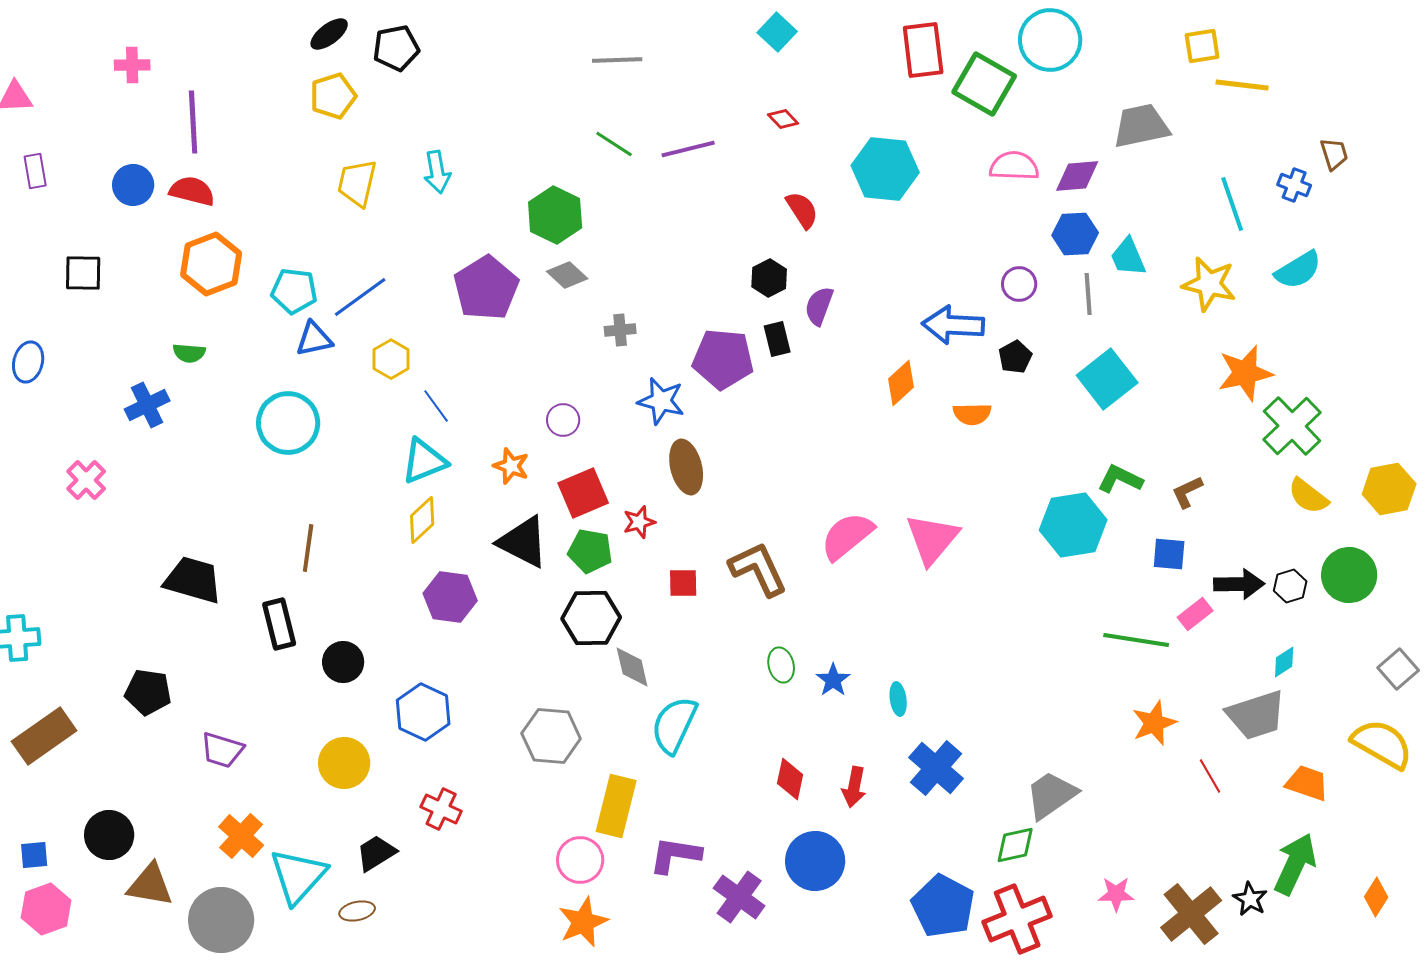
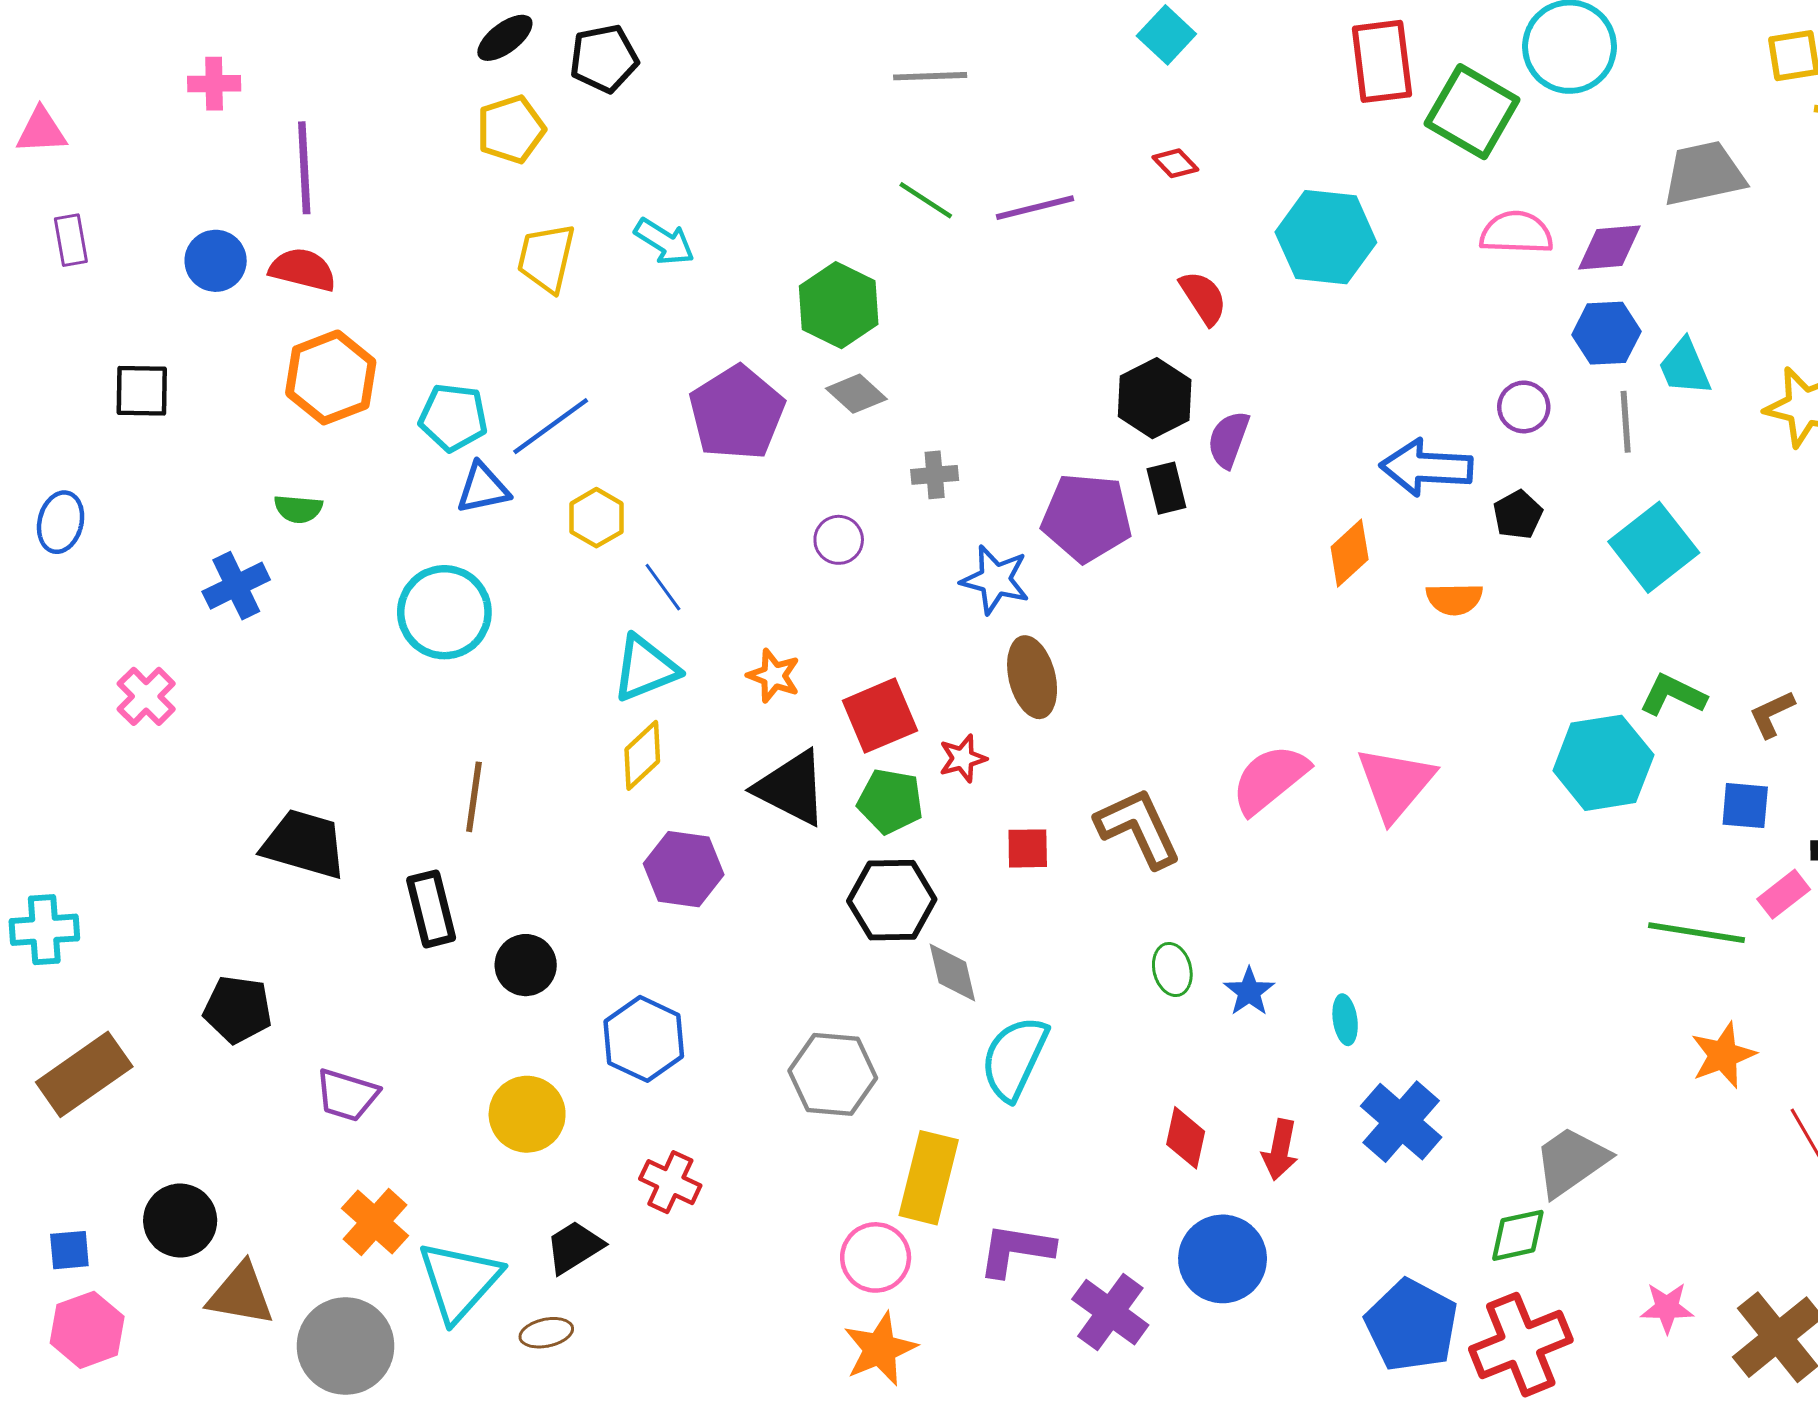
cyan arrow: (437, 172) -> (664, 242), turned -48
black hexagon: (769, 278) -> (1155, 398), size x1.4
purple circle: (563, 420) -> (839, 540), moved

